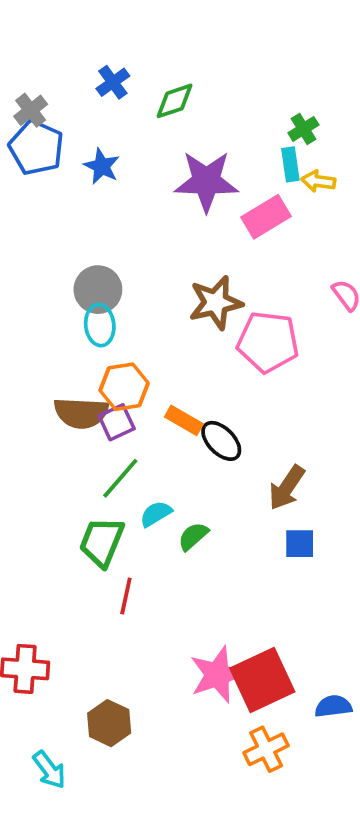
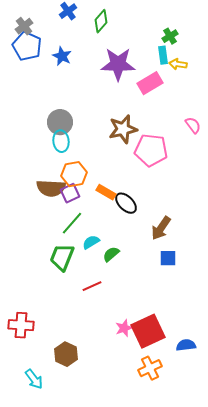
green diamond: (175, 101) -> (101, 21), turned -30
red line: (126, 596) -> (92, 286), moved, turned 54
pink star: (217, 674) -> (124, 328), size x0.6

